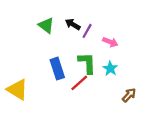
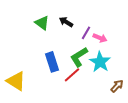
purple line: (87, 31) -> (86, 33), moved
green L-shape: (87, 63) -> (79, 57), turned -120
cyan star: (110, 69) -> (100, 62), size x1.5

